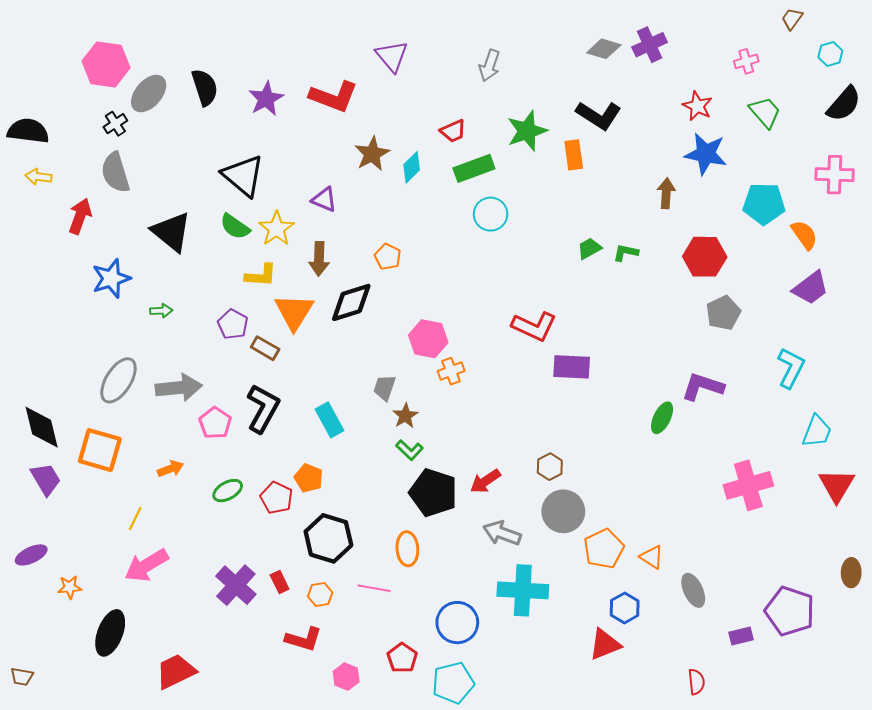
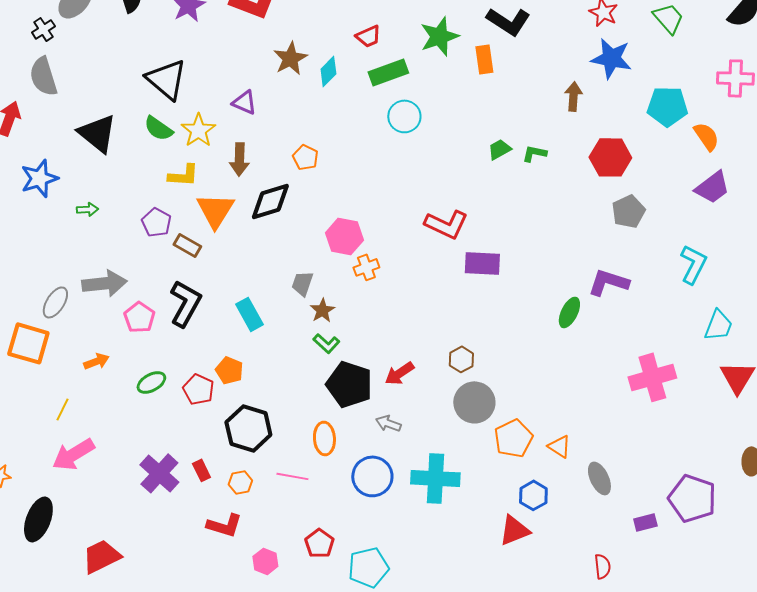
gray ellipse: (118, 380) -> (55, 302), moved, size x0.7
gray arrow: (502, 533) -> (388, 423), moved, size x0.7
blue circle: (457, 623) -> (372, 476), moved

